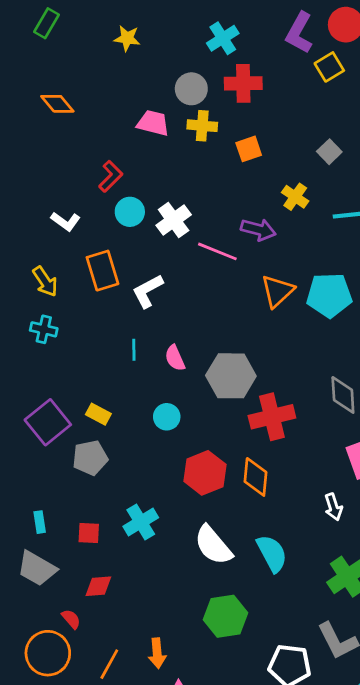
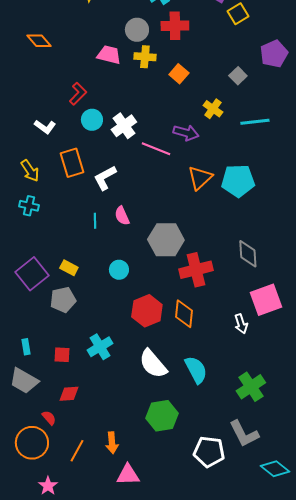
orange square: (249, 149) -> (179, 74), turned -30
pink semicircle: (175, 358) -> (122, 216), moved
white arrow: (333, 507) -> (241, 324), moved

